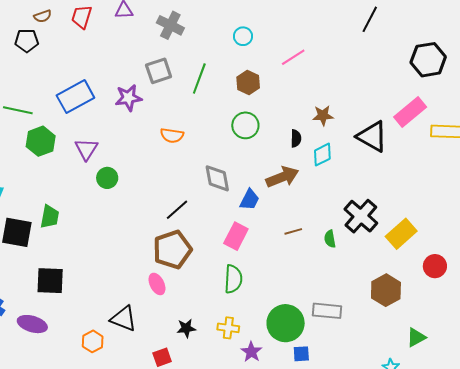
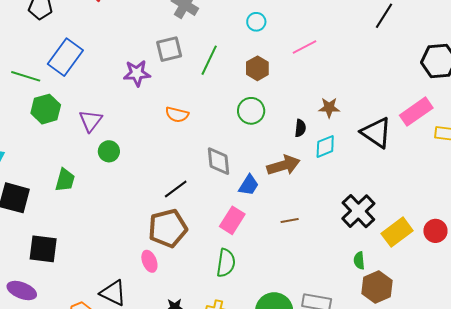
blue rectangle: (75, 97) -> (65, 57), moved, turned -30
green trapezoid: (50, 217) -> (65, 180), moved
green semicircle: (330, 239) -> (359, 261), moved
red circle: (435, 266) -> (435, 231), moved

